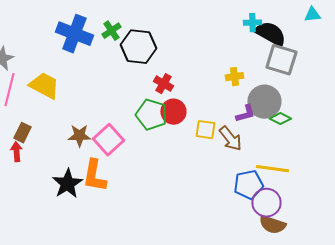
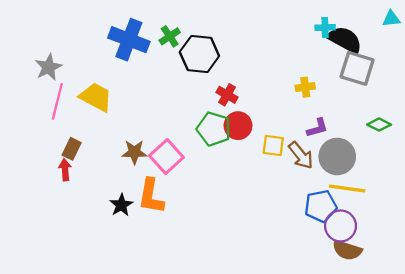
gray circle: (264, 102) -> (337, 156), moved
green diamond: (280, 119) -> (379, 125), moved
black star: (67, 184) -> (121, 205), size x0.7

